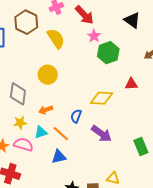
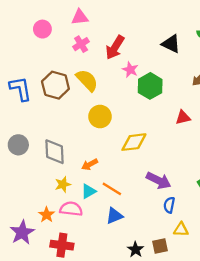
red arrow: (84, 15) -> (115, 47), turned 85
brown hexagon: (26, 22) -> (55, 85), moved
yellow circle: (48, 75) -> (100, 116), moved
yellow diamond: (101, 98) -> (134, 142), moved
blue semicircle: (76, 116) -> (169, 205), moved

